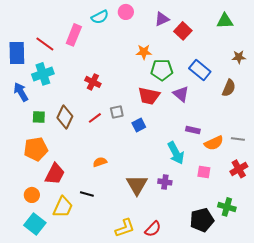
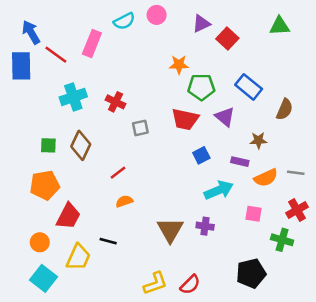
brown star: (239, 57) -> (258, 140), moved
cyan cross: (43, 74) -> (73, 97), moved
blue arrow: (21, 92) -> (31, 32), moved
gray square: (117, 112) -> (140, 128), moved
red line: (95, 118) -> (118, 173), moved
blue square: (139, 125) -> (201, 155), moved
cyan arrow: (176, 153) -> (219, 190), turned -85
green cross: (227, 207) -> (282, 240), moved

